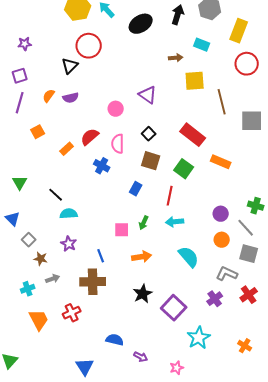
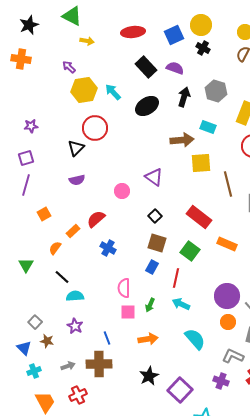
brown arrow: (176, 58) -> (182, 140), size x1.6
orange semicircle: (49, 96) -> (55, 248), moved
pink semicircle: (118, 144) -> (124, 288), moved
blue rectangle: (136, 189) -> (152, 267), moved
purple circle: (221, 214) -> (227, 296), size x1.6
blue triangle: (13, 219) -> (24, 348), moved
cyan arrow: (175, 222) -> (181, 304), turned 30
gray arrow: (53, 279) -> (68, 366), moved
purple cross: (215, 299) -> (221, 381), turned -35

